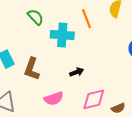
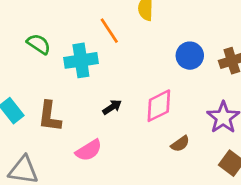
pink diamond: (94, 99) -> (159, 106), moved

